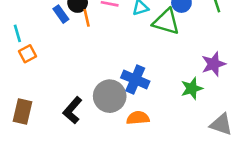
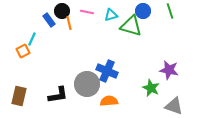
cyan line: (17, 33) -> (32, 39), moved, turned 40
purple star: (214, 64) -> (169, 70), moved, turned 30
green star: (192, 88) -> (151, 88), moved, turned -30
black L-shape: (72, 110) -> (58, 95), turned -140

